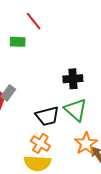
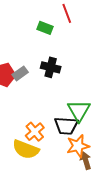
black cross: (73, 79) -> (51, 67), moved
black trapezoid: (47, 116) -> (66, 126), moved

